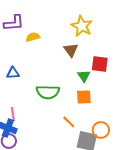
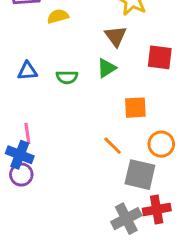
green triangle: (84, 76) -> (106, 68), moved, turned 32
green semicircle: (48, 92) -> (67, 77), moved, size x0.6
orange circle: (101, 130) -> (161, 144), moved

